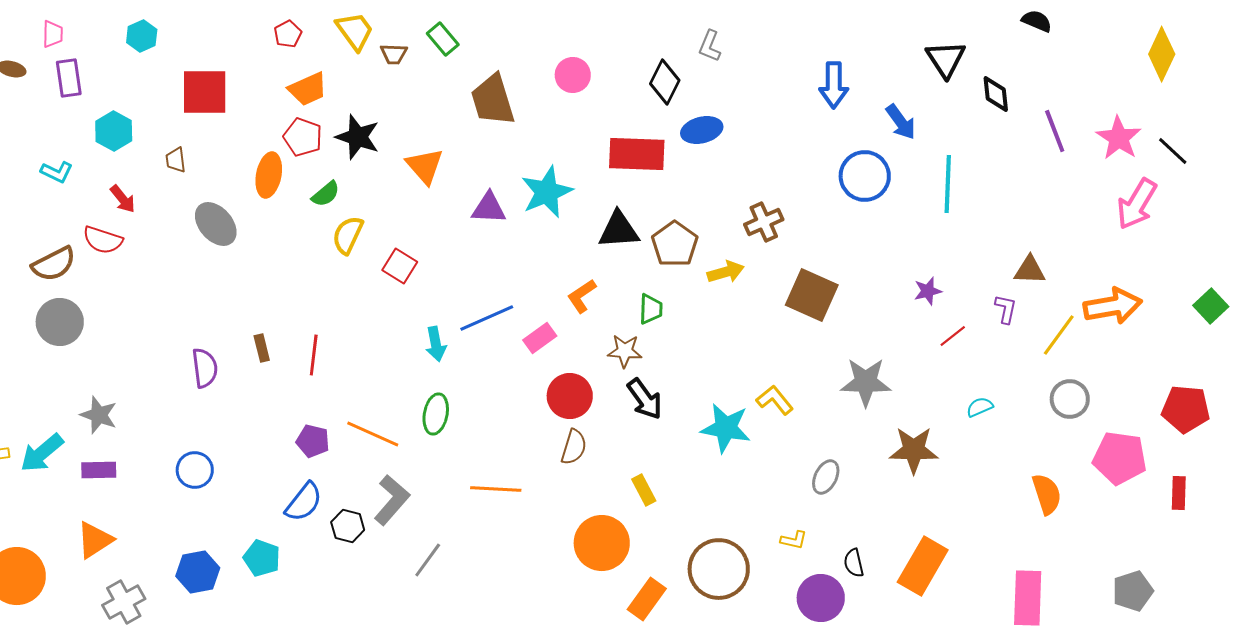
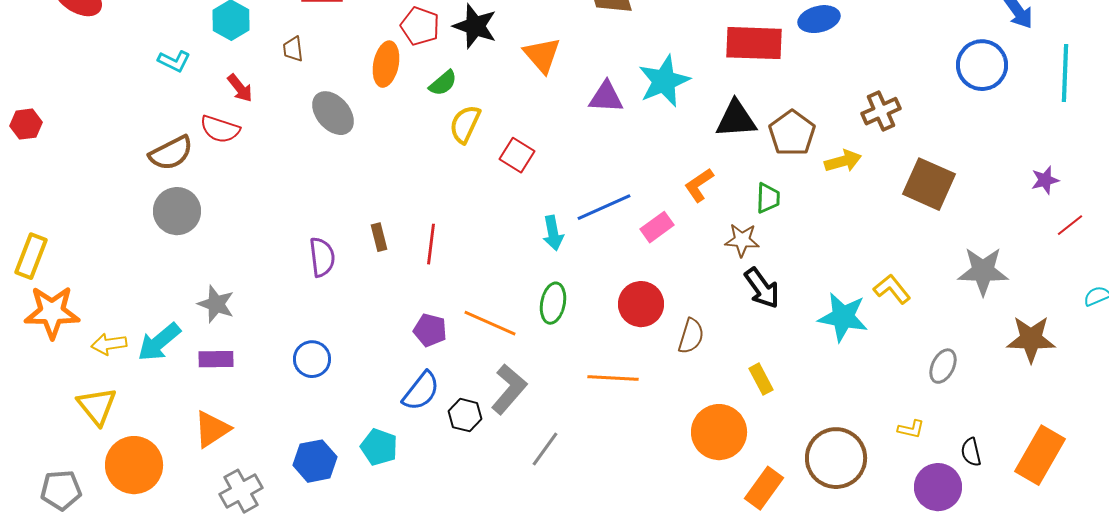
red circle: (570, 396) -> (641, 304), moved

